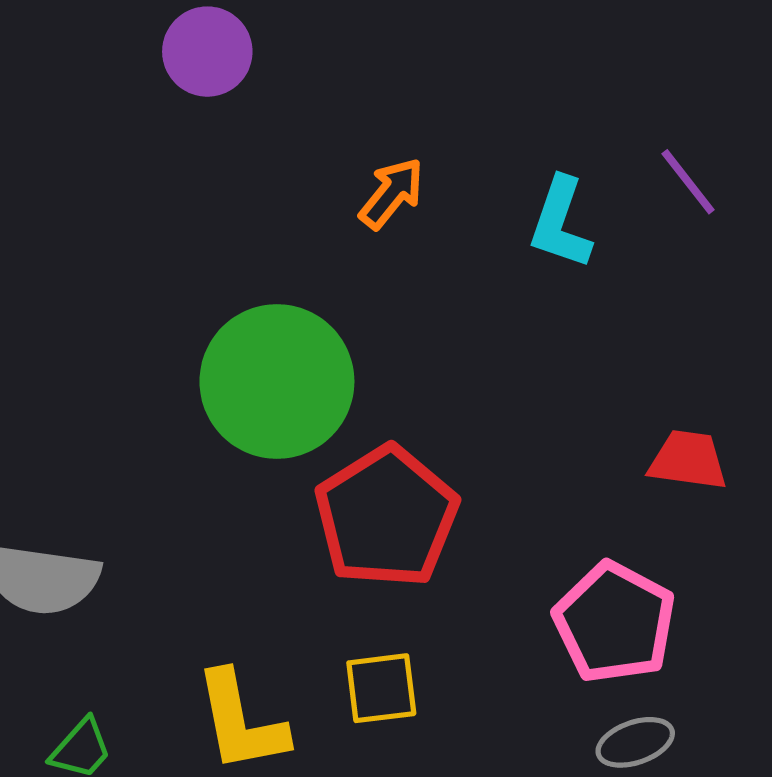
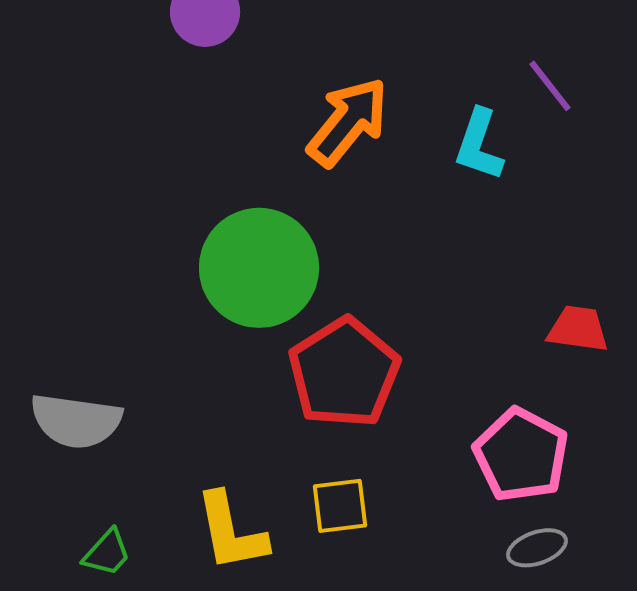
purple line: (688, 182) -> (550, 86), moved
orange arrow: (392, 193) -> (348, 122), size x1.6

